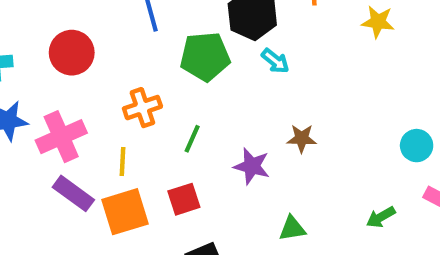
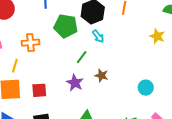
yellow star: (378, 22) -> (157, 36), moved
green line: (192, 139) -> (82, 57), moved
cyan circle: (417, 146) -> (146, 88), moved

